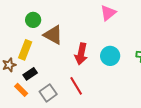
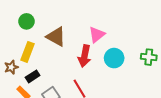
pink triangle: (108, 13) -> (97, 35), moved
green circle: (33, 20) -> (26, 21), moved

